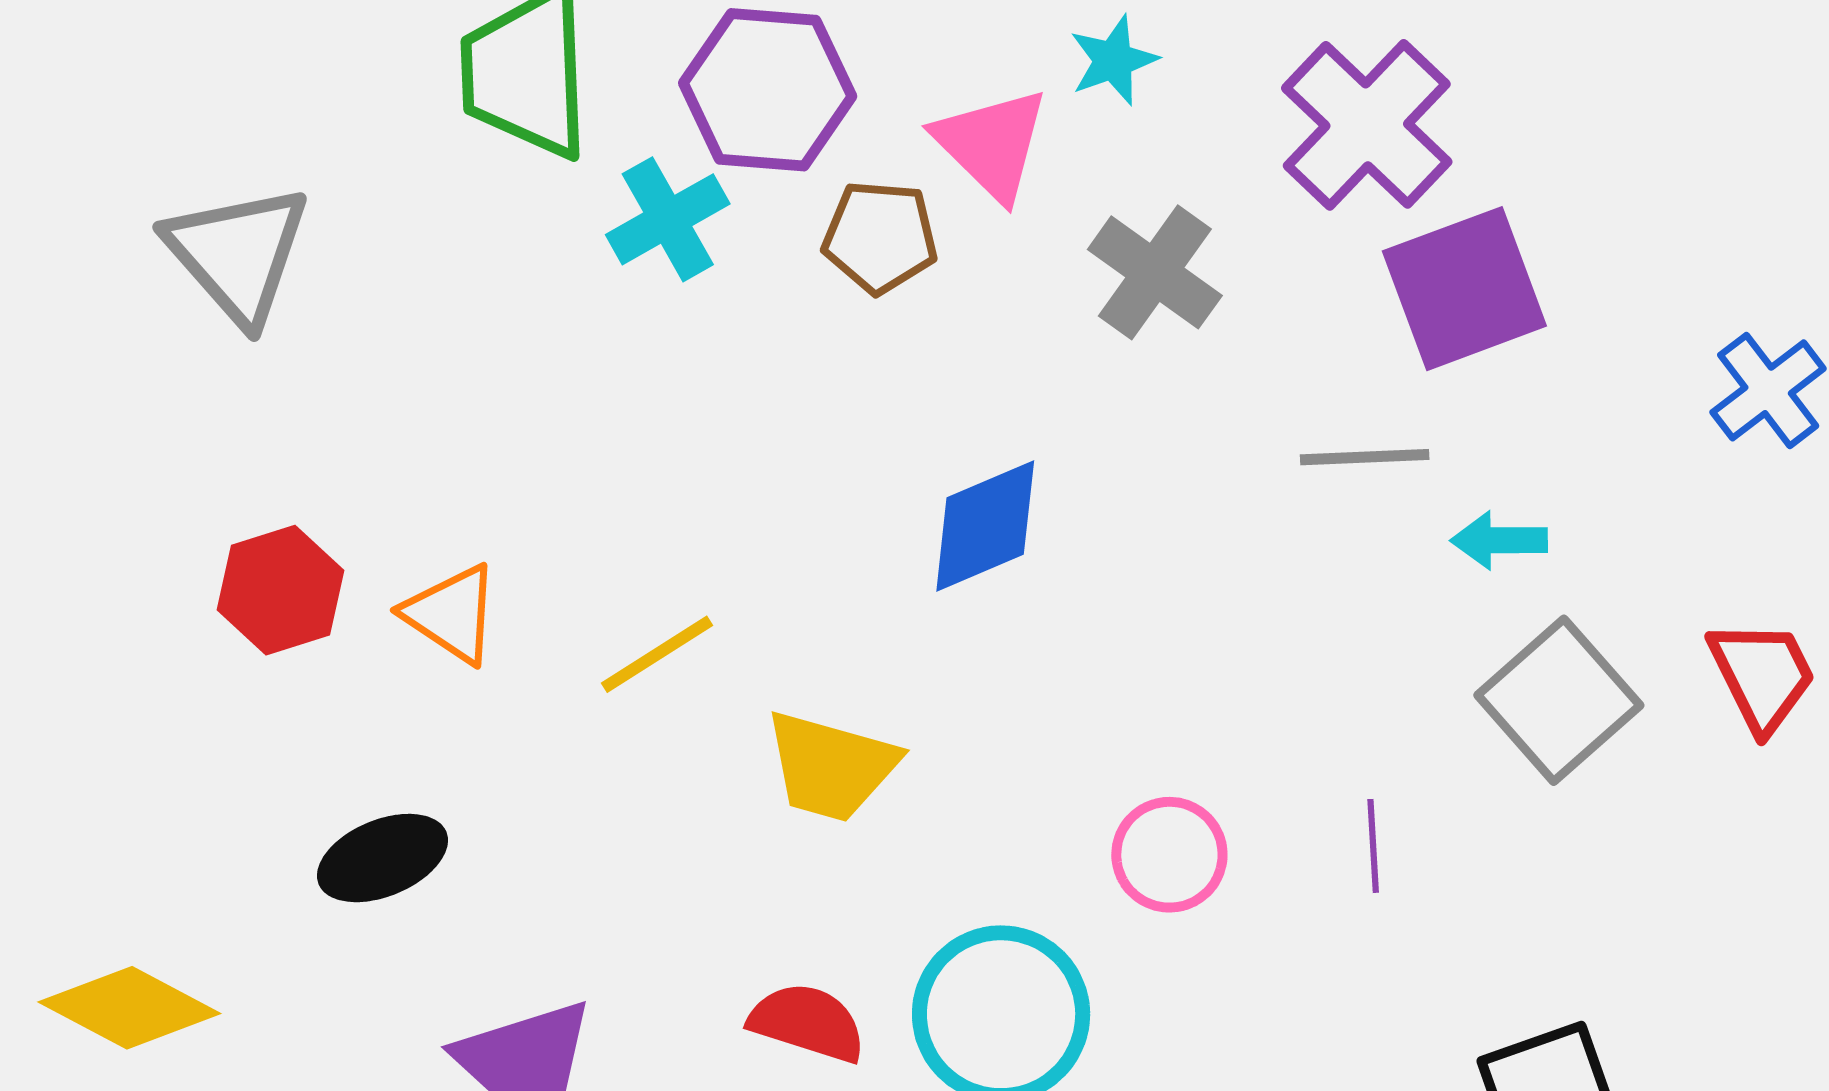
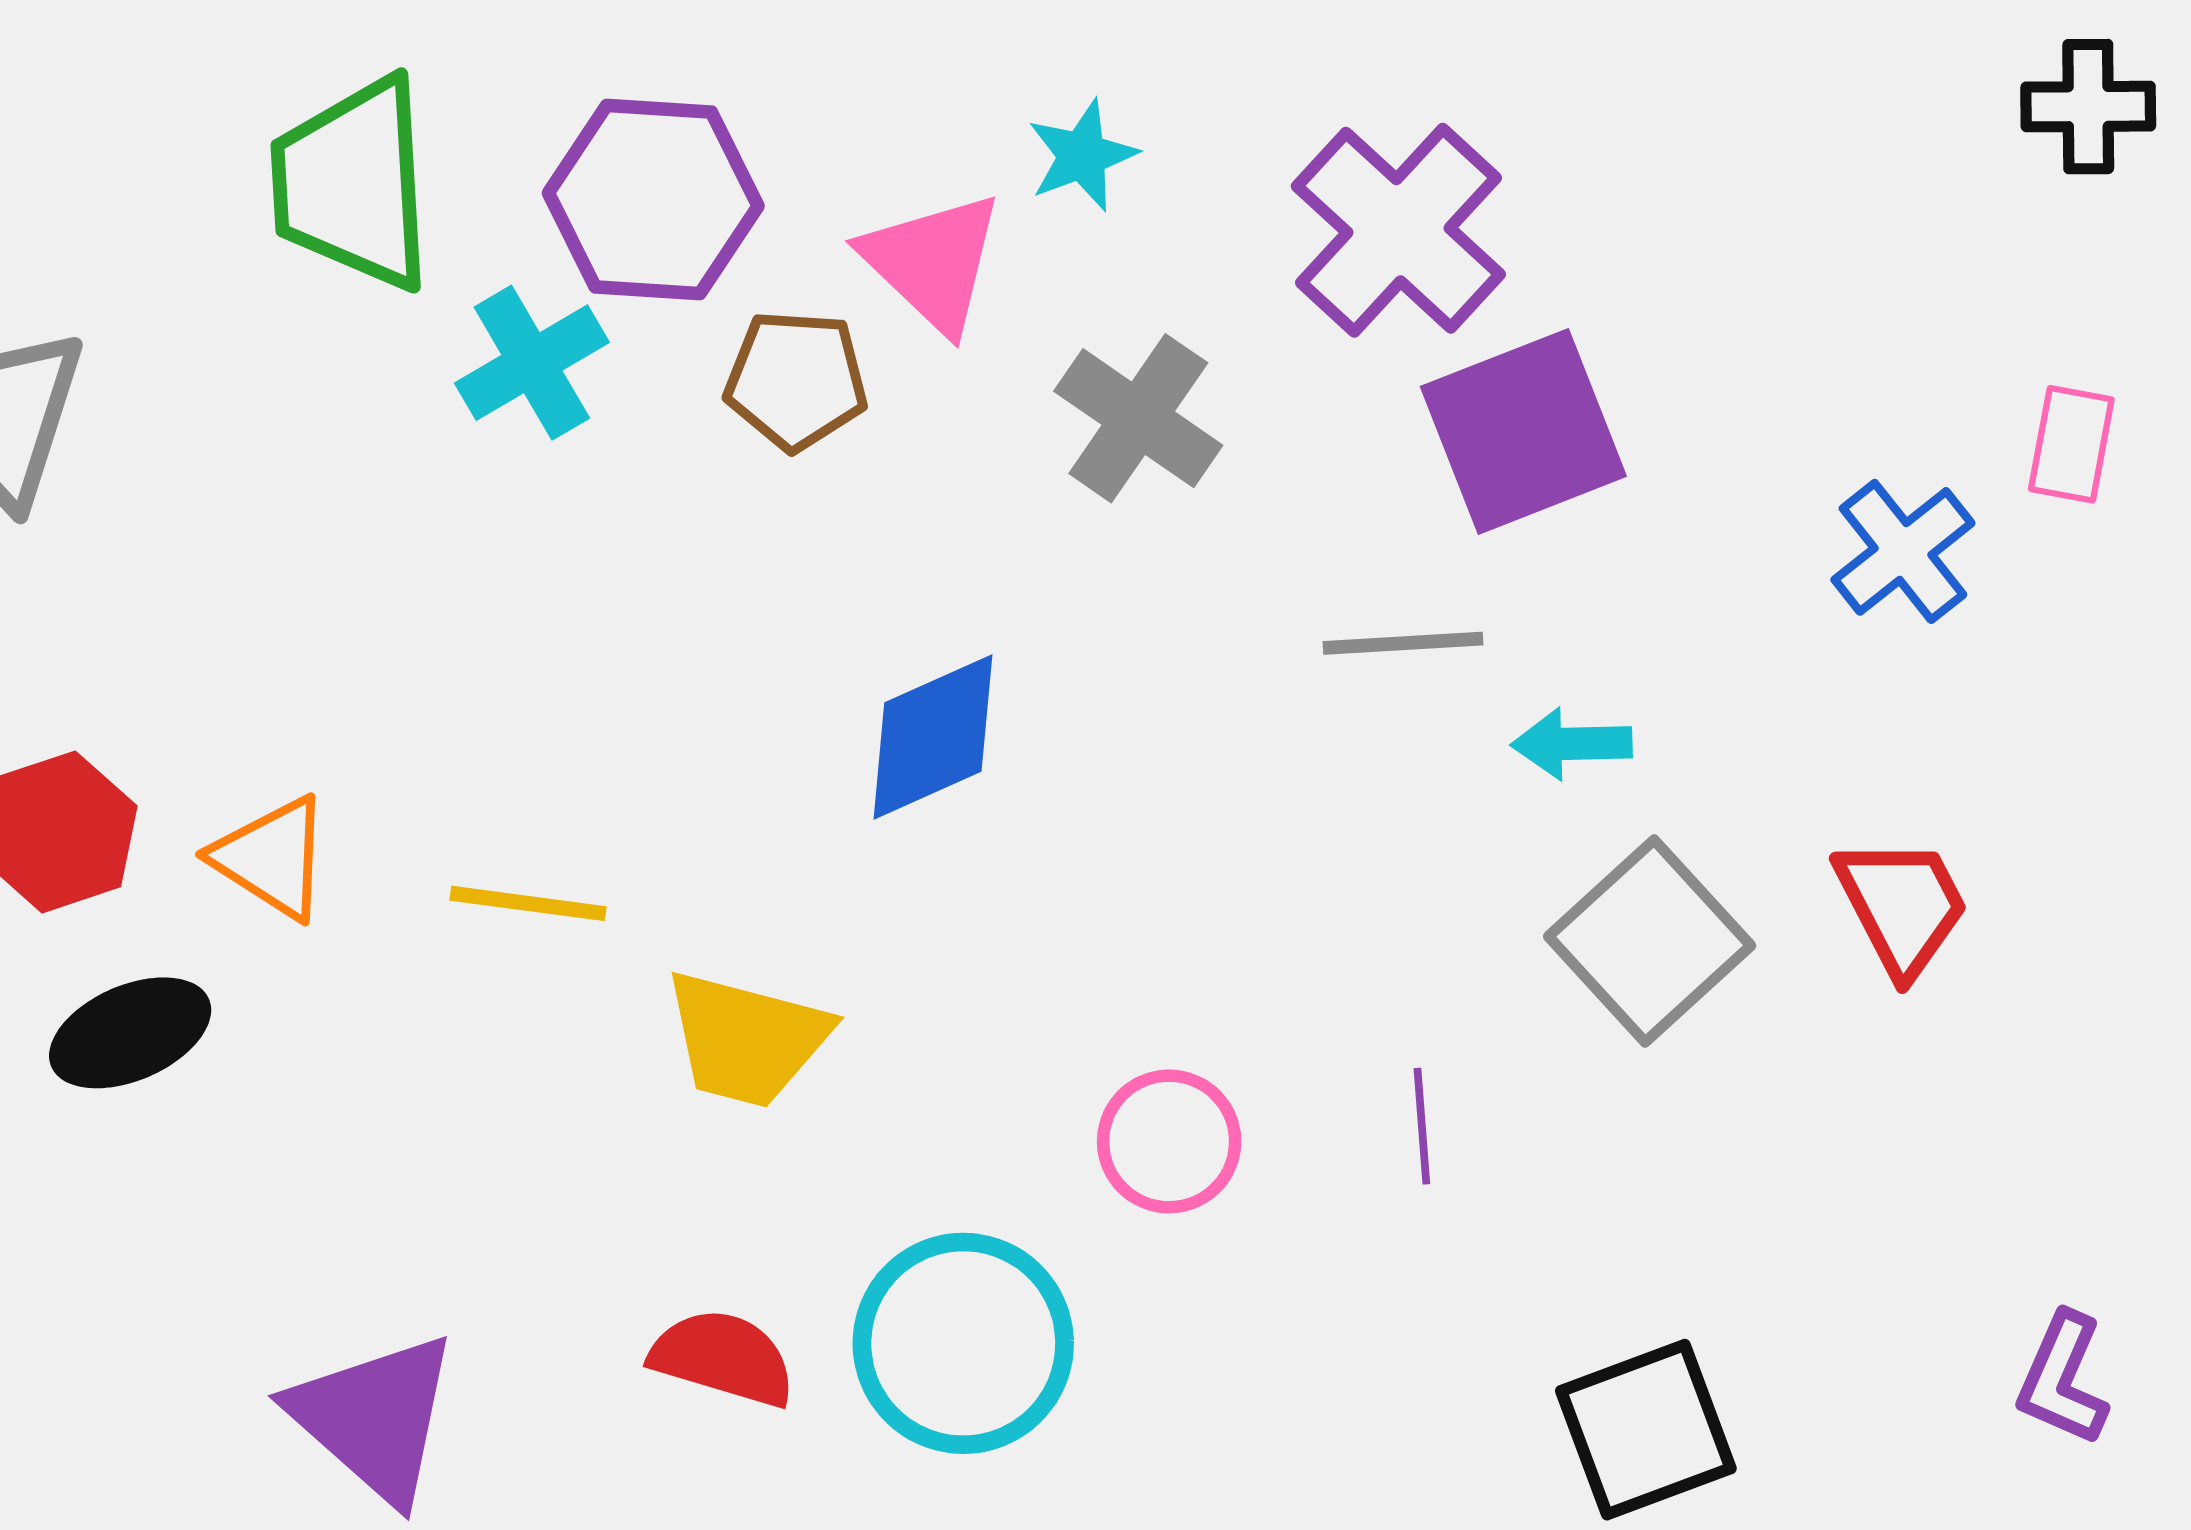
yellow line: (657, 654) -> (528, 903), turned 41
black ellipse: (382, 858) -> (130, 1033), moved

